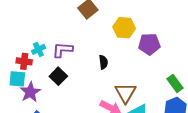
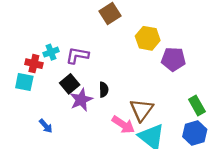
black semicircle: (103, 62) -> (104, 90), moved
purple star: (30, 92) -> (81, 100), moved

